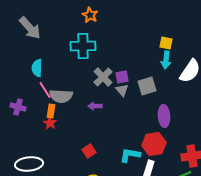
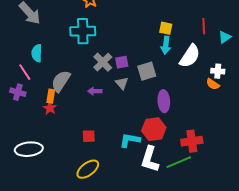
pink line: (45, 90) -> (25, 72), moved
gray triangle: (122, 90) -> (122, 83), moved
gray semicircle: (61, 96) -> (61, 81), turned 120
red square: (89, 151) -> (89, 136), turned 32

